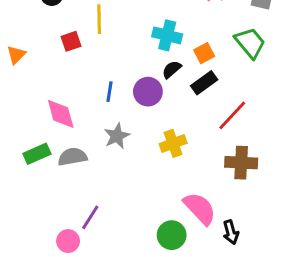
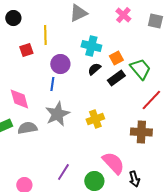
green trapezoid: (250, 43) -> (140, 69), moved
purple circle: (148, 92) -> (60, 64), moved
red line: (232, 115) -> (151, 100), moved
gray star: (117, 136) -> (57, 114), size x1.4
purple line: (90, 217) -> (63, 172), moved

